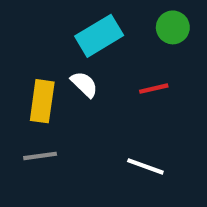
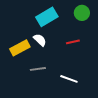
yellow rectangle: (42, 101) -> (20, 48), turned 54
gray line: (40, 156) -> (38, 69), moved

